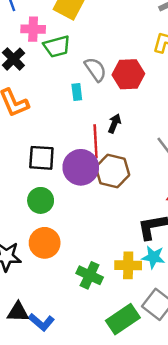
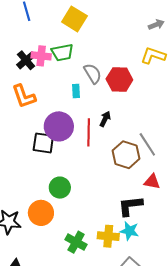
pink cross: (33, 29) -> (41, 56), moved
purple circle: (81, 167) -> (59, 126), moved
brown hexagon: (113, 171) -> (126, 155), moved
green circle: (41, 200) -> (60, 188), moved

